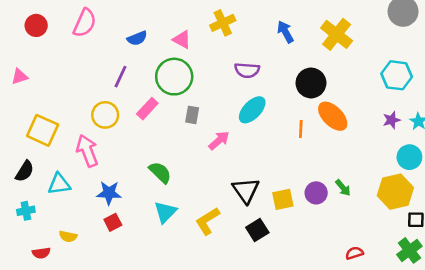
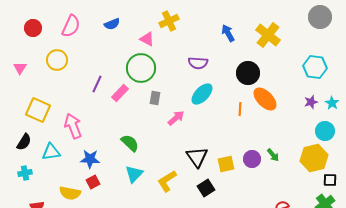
yellow cross: (223, 23) -> (169, 21), moved
blue semicircle: (137, 38) -> (112, 24), moved
pink triangle: (20, 77) -> (20, 68), turned -40
purple line: (121, 77) -> (97, 84), moved
yellow circle: (105, 115) -> (57, 60), moved
yellow semicircle: (68, 236) -> (70, 193), moved, size x1.5

